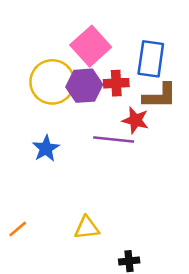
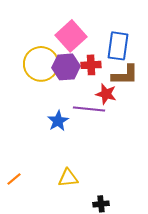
blue star: (46, 148) -> (58, 121), moved

